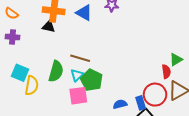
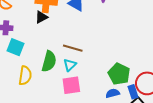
black triangle: (49, 26) -> (41, 17), turned -40
cyan square: (20, 73) -> (16, 47), moved
green pentagon: (92, 80) -> (119, 74), moved

